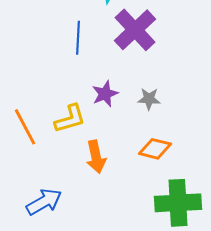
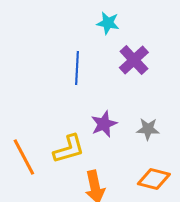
purple cross: (135, 30) -> (134, 60), size x0.7

